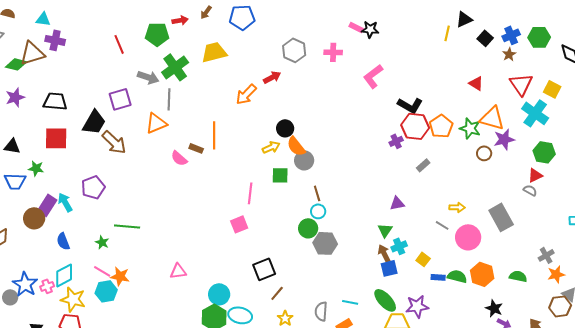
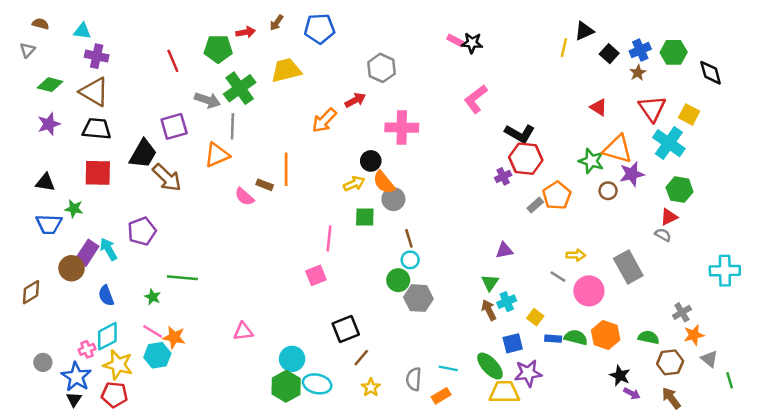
pink cross: (333, 52) -> (402, 128), moved, size x1.5
brown triangle: (32, 53) -> (94, 92), moved, turned 48
orange pentagon: (441, 126) -> (557, 196), moved
blue square: (389, 268) -> (513, 343), moved
blue star: (25, 284) -> (76, 377), moved
brown hexagon: (560, 306) -> (670, 362), moved

